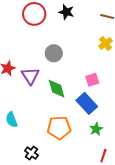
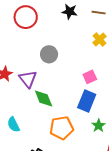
black star: (66, 12) -> (70, 12), moved
green diamond: (57, 89) -> (44, 99), moved
blue rectangle: (87, 103) -> (87, 101), turned 70

